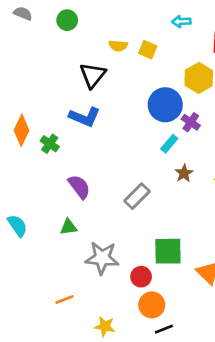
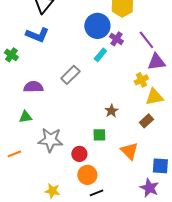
brown star: (184, 173) -> (111, 111), moved
purple semicircle: (79, 187) -> (33, 87), turned -54
gray rectangle: (137, 196) -> (70, 75), moved
green square: (168, 251) -> (99, 135), size x0.6
orange line: (64, 300) -> (14, 154), moved

